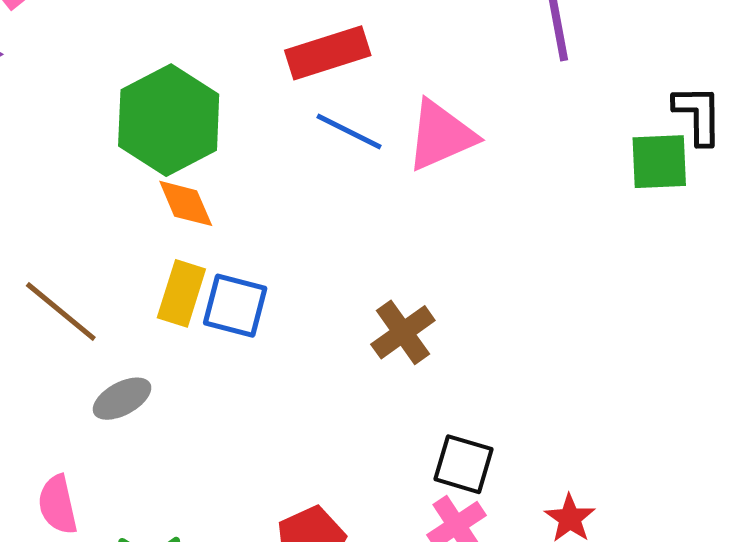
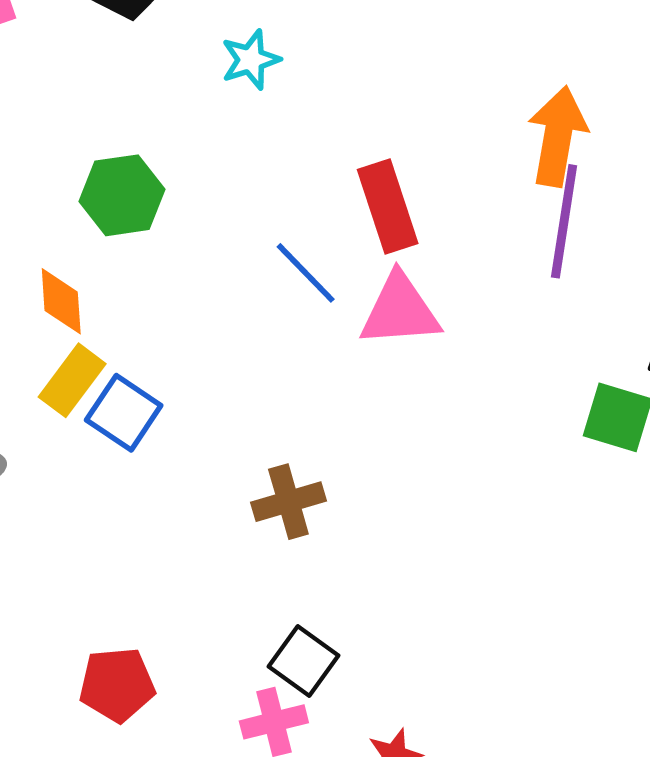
red rectangle: (328, 53) -> (388, 206), moved, turned 70
green hexagon: (169, 120) -> (122, 195), size x0.7
orange diamond: (186, 203) -> (61, 301), moved

